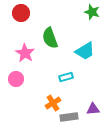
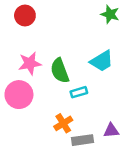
green semicircle: (50, 38) -> (60, 71), moved
pink star: (25, 53) -> (30, 63), turned 30
pink circle: (16, 79) -> (19, 95), size x1.5

